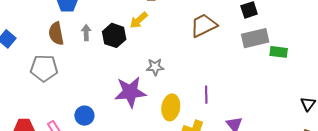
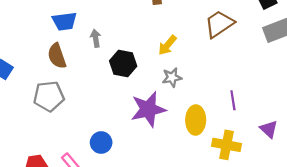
yellow arrow: (139, 20) -> (167, 45), moved
gray arrow: (86, 33) -> (96, 38), moved
black hexagon: (114, 35) -> (123, 63), moved

